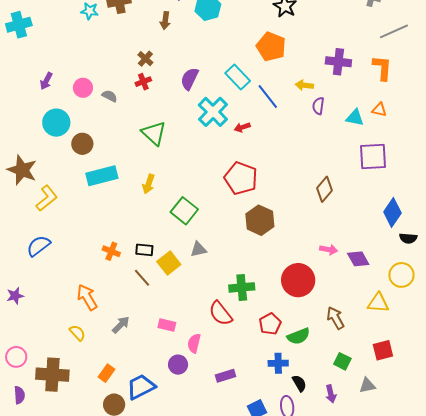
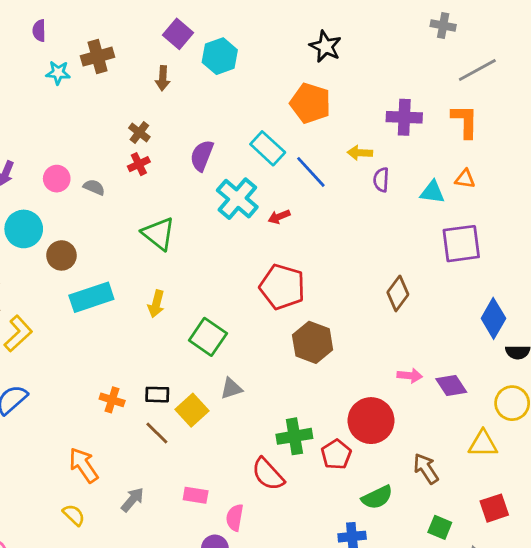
red pentagon: (270, 324) -> (336, 454), moved

